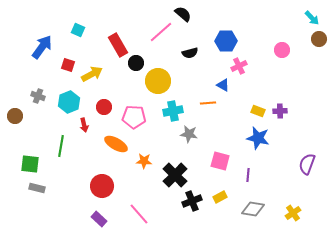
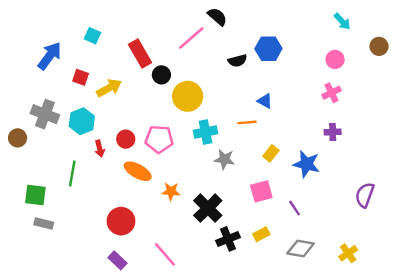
cyan arrow: (312, 18) -> (342, 21), moved
black semicircle: (190, 53) -> (238, 61), moved
pink cross: (239, 66) -> (331, 93), moved
gray cross: (38, 96) -> (45, 114), size x1.6
red circle: (104, 107) -> (126, 139), moved
yellow rectangle: (258, 111) -> (271, 153), moved, turned -72
pink square: (220, 161) -> (261, 191), turned -30
purple line: (248, 175) -> (295, 208), turned -40

